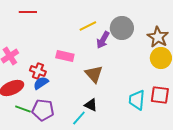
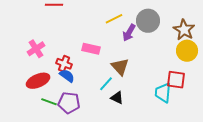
blue semicircle: (41, 83) -> (67, 76), turned 70
red square: (160, 95) -> (176, 80), moved
cyan line: (79, 118) -> (106, 84), moved

